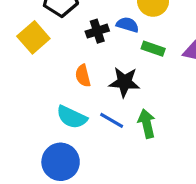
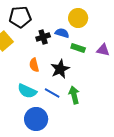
black star: (124, 82) -> (60, 69), turned -30
blue circle: (61, 162) -> (36, 119), moved

